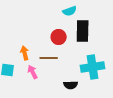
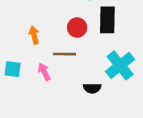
orange arrow: (25, 53) -> (34, 35), moved
cyan cross: (93, 67) -> (120, 65), turned -30

